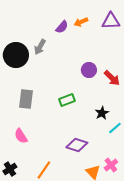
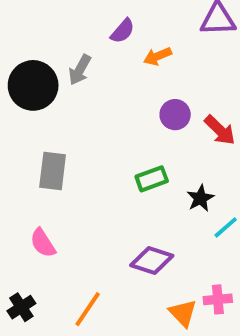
orange arrow: (81, 22) -> (158, 56), moved
green rectangle: (67, 100) -> (152, 179), moved
pink cross: (111, 165) -> (218, 299), turned 32

